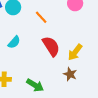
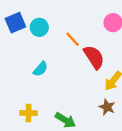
red semicircle: (51, 46) -> (94, 57), moved

